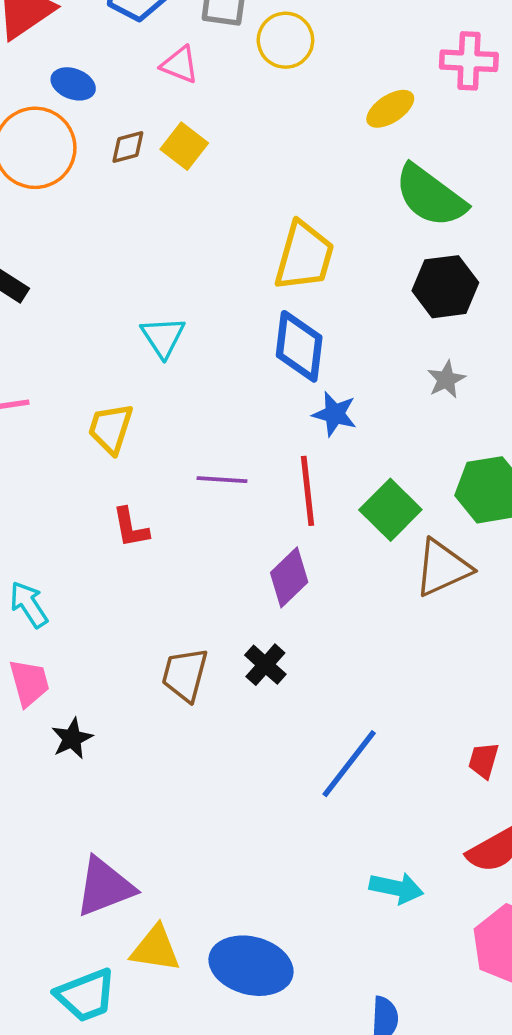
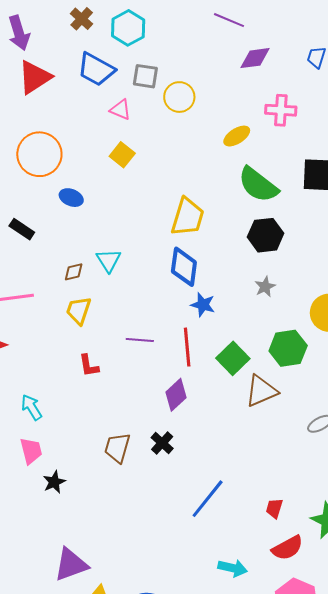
blue ellipse: (73, 84) -> (71, 198), moved
brown diamond: (128, 147) -> (74, 272), moved
red trapezoid: (484, 760) -> (274, 508), moved

